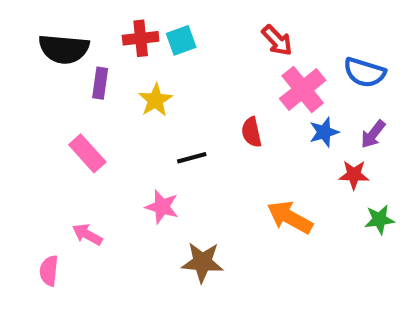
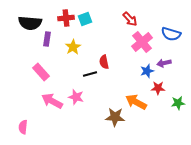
red semicircle: (251, 132) -> (104, 62), moved
blue star: (324, 132) -> (147, 71), moved
purple arrow: (373, 134) -> (164, 63), moved, turned 40
red star: (354, 175) -> (158, 88), moved
pink arrow: (87, 234) -> (52, 101), moved, size x1.5
brown star: (202, 262) -> (115, 117), moved

